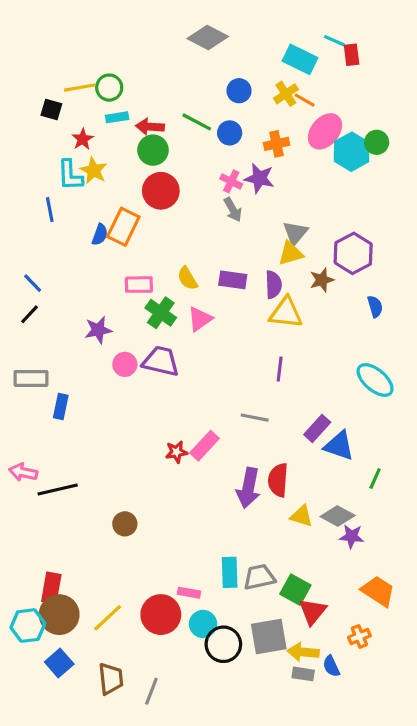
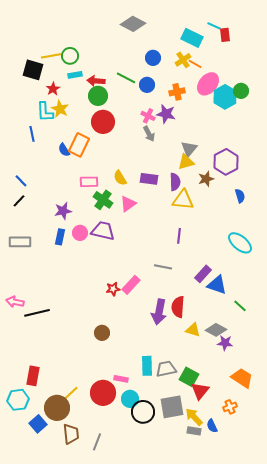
black square: (51, 109) -> (33, 70), size x1.5
blue semicircle: (100, 235) -> (64, 150), turned 128
blue rectangle: (61, 407) -> (60, 237), moved
green line: (375, 479) -> (240, 306), turned -72
brown circle: (125, 524) -> (102, 333), moved
brown circle: (59, 615) -> (57, 408), moved
yellow arrow: (303, 652) -> (194, 417), turned 42

